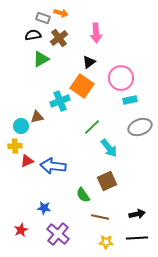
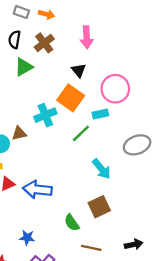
gray rectangle: (43, 18) -> (21, 12), moved
black semicircle: (33, 35) -> (15, 39), turned -70
black triangle: (89, 62) -> (79, 70), turned -32
cyan rectangle: (130, 100) -> (100, 114), moved
green line: (92, 127) -> (81, 133), moved

